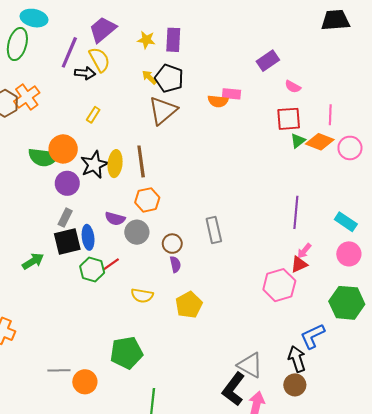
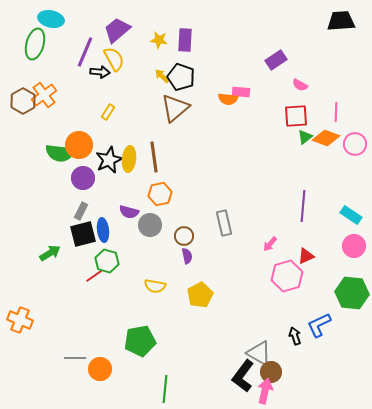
pink arrow: (304, 251) -> (270, 244), moved
red line: (111, 264) -> (94, 276), moved
black arrow: (297, 359) -> (295, 336), moved, size x0.7
brown circle: (295, 385) -> (271, 372), moved

